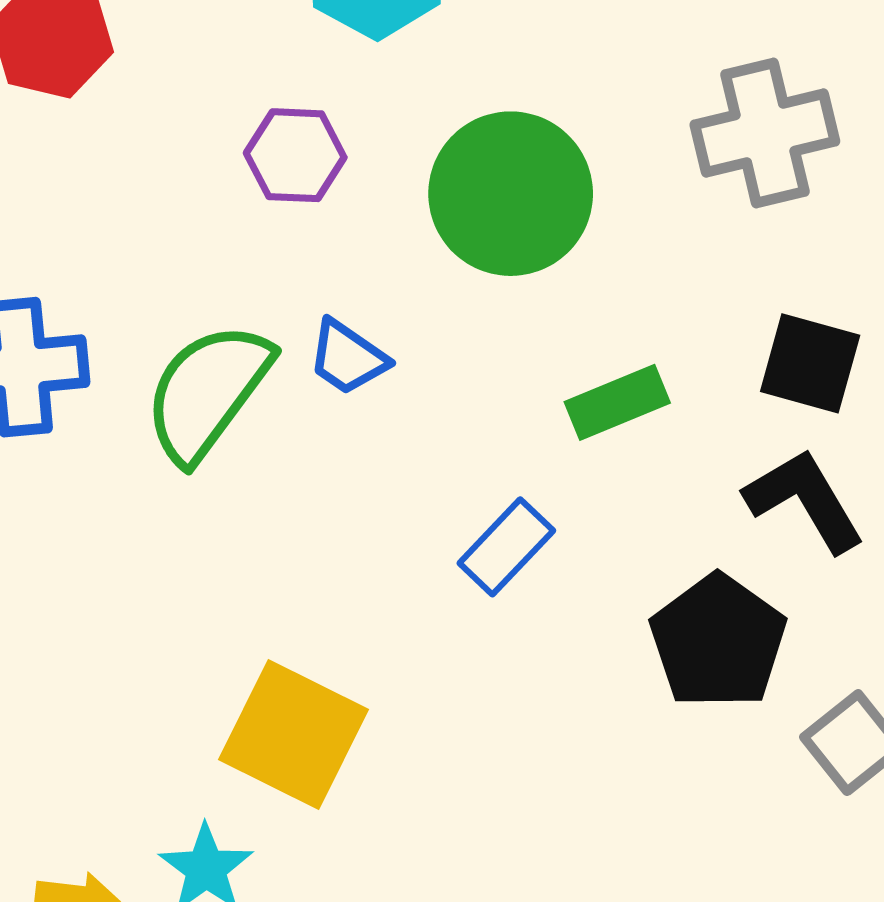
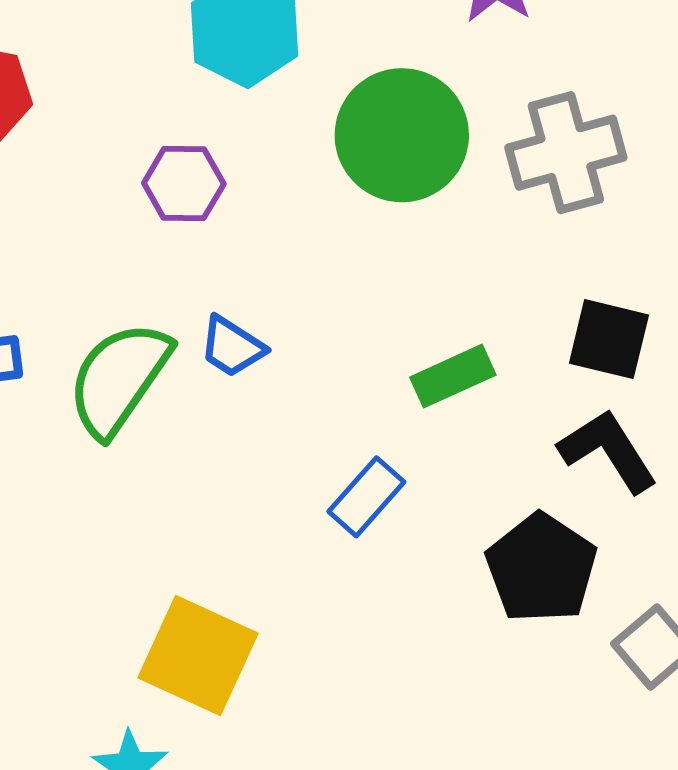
green circle: (511, 194) -> (402, 135), moved

